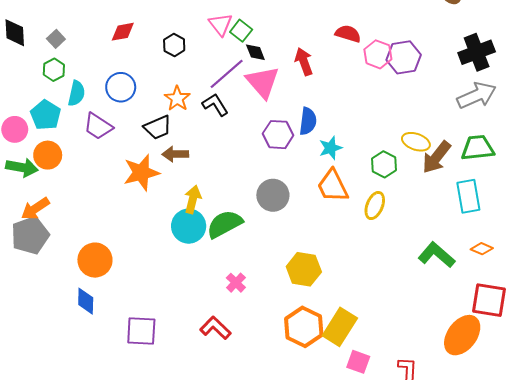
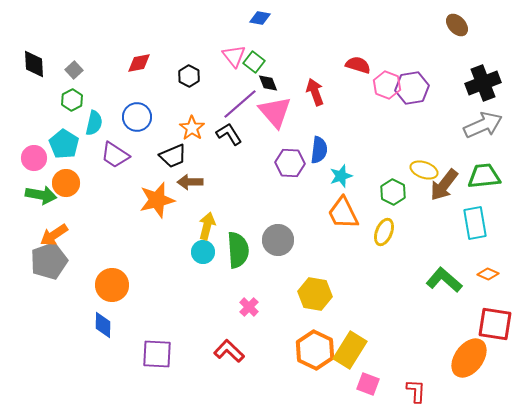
gray circle: (273, 195) -> (278, 240), moved
green semicircle: (225, 224) -> (238, 250), turned 114
cyan circle: (189, 226) -> (203, 252), size x0.7

